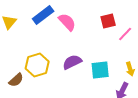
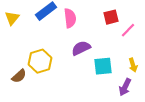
pink semicircle: (67, 22) -> (70, 18), turned 36
purple semicircle: (72, 62) -> (81, 48), moved

